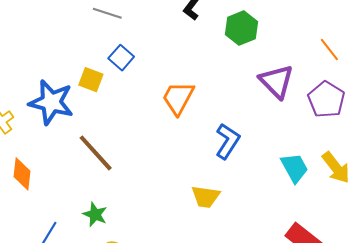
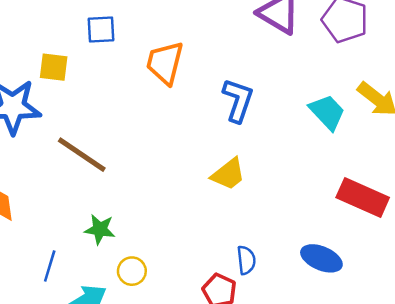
blue square: (121, 58) -> (101, 29), moved, turned -30
yellow trapezoid: (206, 197) -> (228, 174), turned -32

